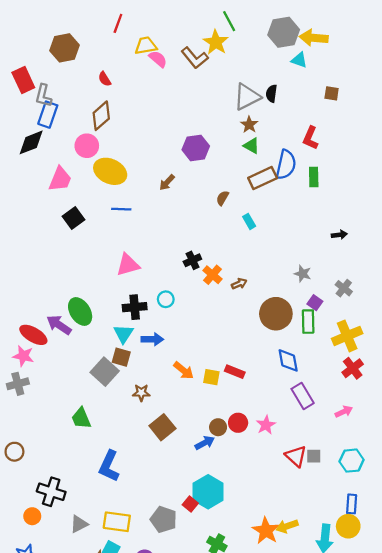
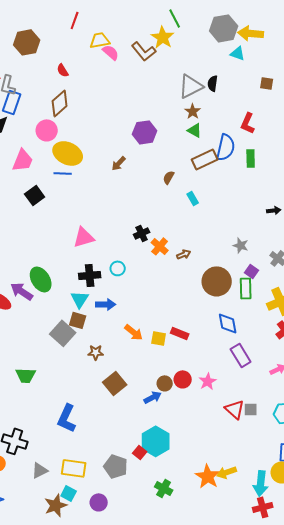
blue line: (121, 209) -> (63, 173), moved
green trapezoid: (81, 418) -> (26, 375), moved, turned -65

